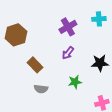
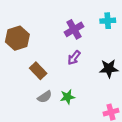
green star: (75, 82) -> (67, 97), moved
gray semicircle: (41, 89) -> (45, 97), turned -40

